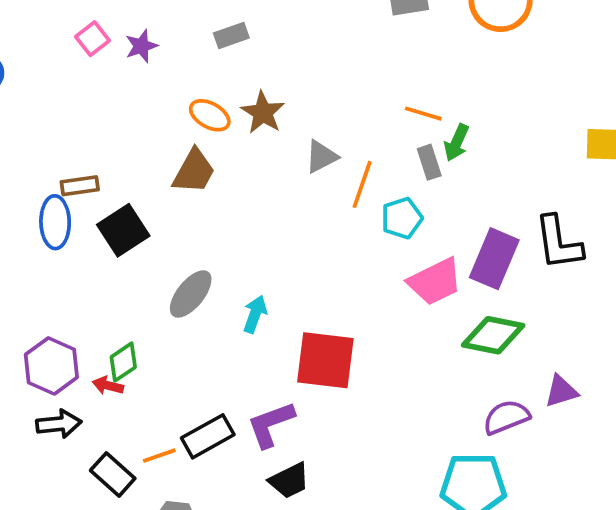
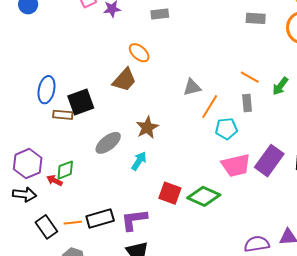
brown star: (263, 113) -> (147, 127), moved
green arrow: (457, 143) -> (280, 86), moved
brown rectangle: (80, 186) -> (63, 115), moved
green diamond: (493, 335) -> (204, 196), moved
red square: (325, 360) -> (170, 193), size x0.7

